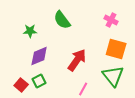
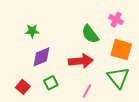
green semicircle: (62, 20) -> (90, 34), moved
red arrow: (77, 60) -> (81, 61), turned 50
green square: (39, 81) -> (51, 83), moved

